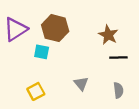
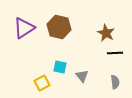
cyan square: (42, 52) -> (60, 67), moved

